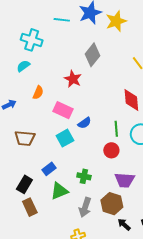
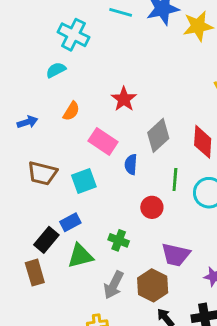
gray diamond: (92, 55) -> (158, 135), moved
blue semicircle: (84, 123) -> (131, 164), turned 120
cyan square: (65, 138) -> (84, 181), moved
red circle: (111, 150) -> (152, 207), moved
black rectangle: (24, 184) -> (46, 240), moved

